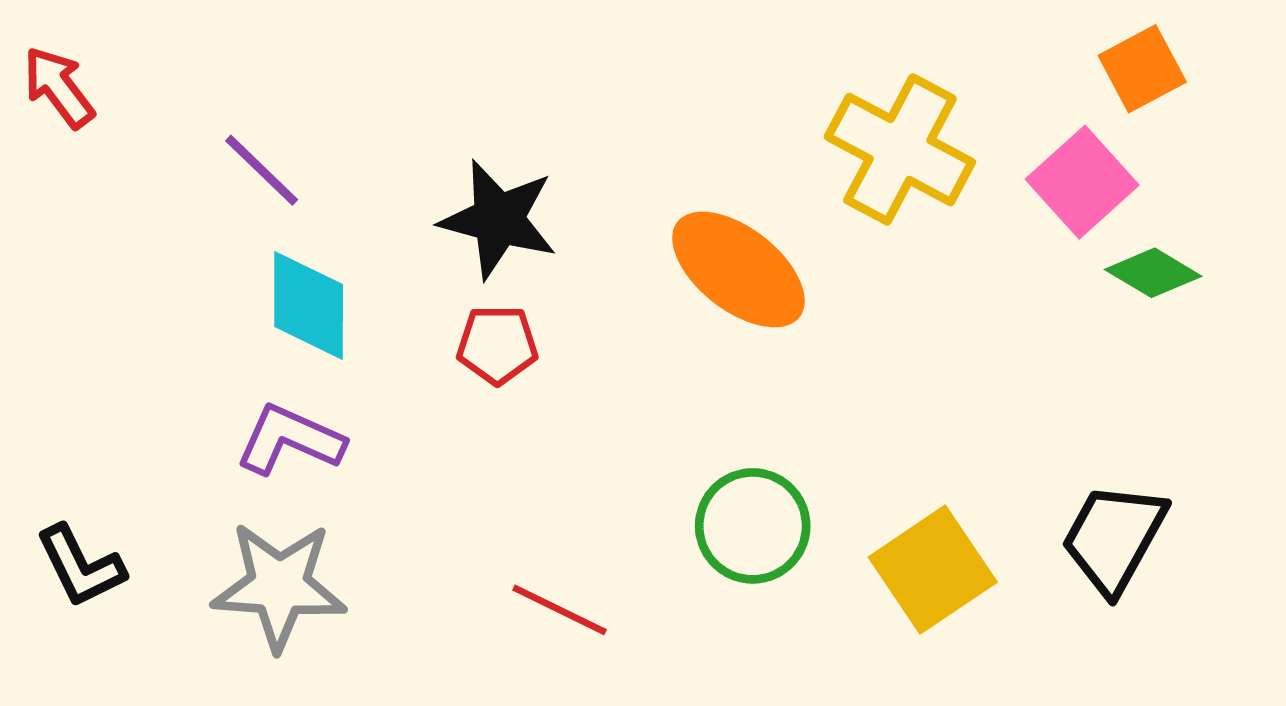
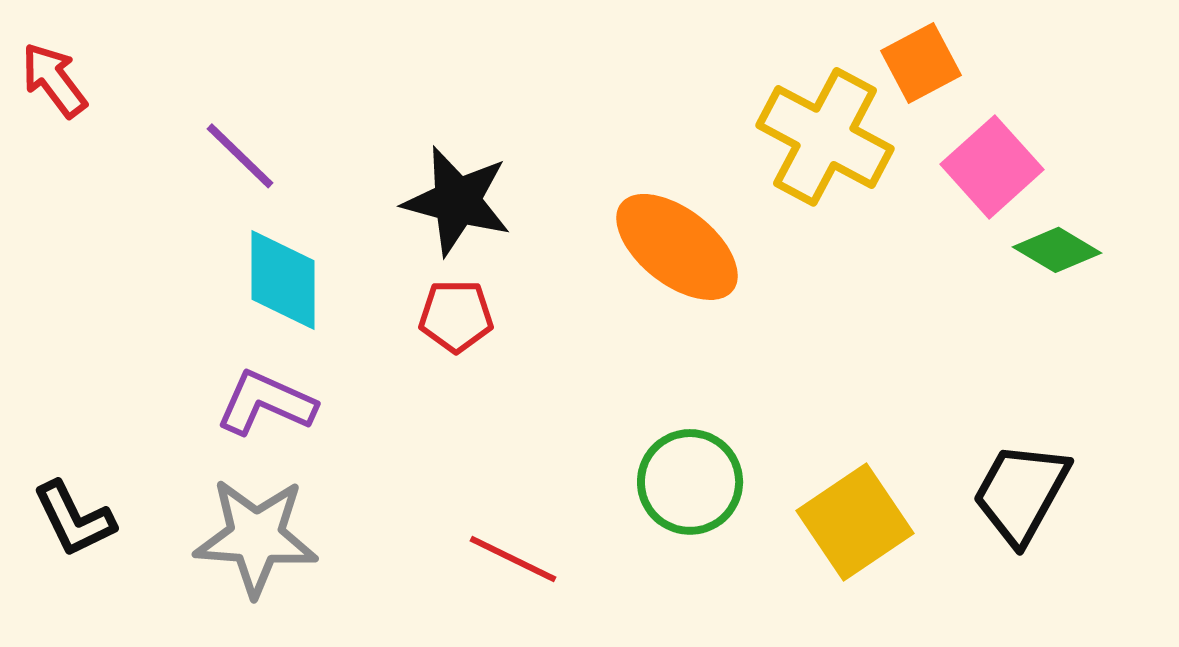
orange square: (1142, 69) -> (921, 63), moved

